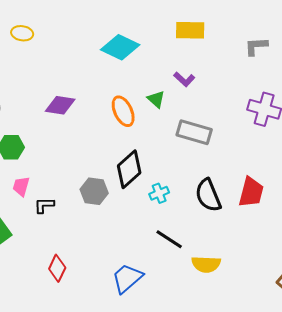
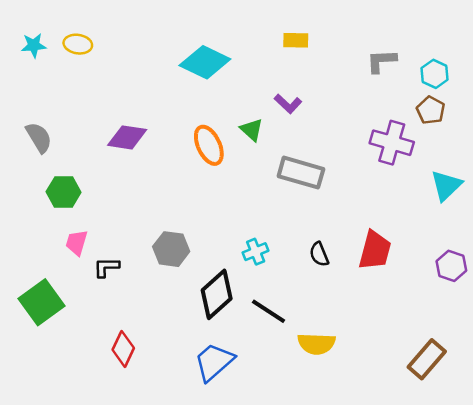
yellow rectangle: (190, 30) -> (296, 40), size x0.7
black diamond: (129, 169) -> (217, 294), moved
black semicircle: (208, 195) -> (319, 254), size x0.6

